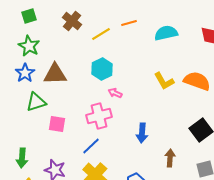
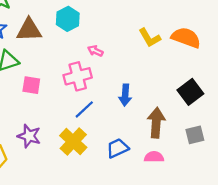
cyan hexagon: (102, 69) -> (68, 19), moved
blue line: (91, 146) -> (84, 109), moved
brown arrow: (170, 158) -> (156, 123), size x1.5

